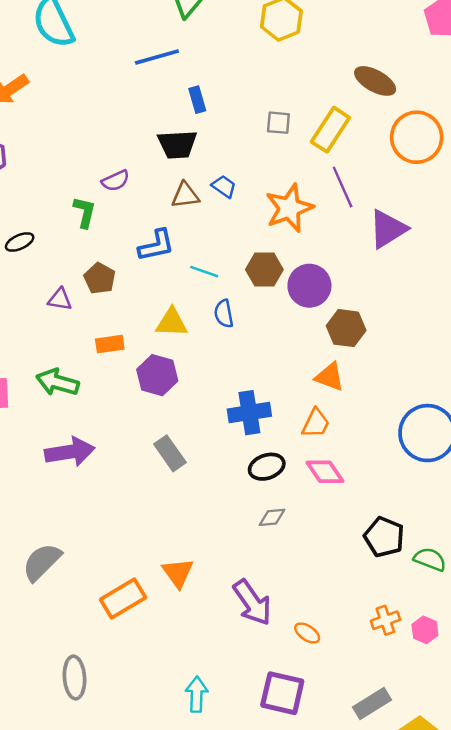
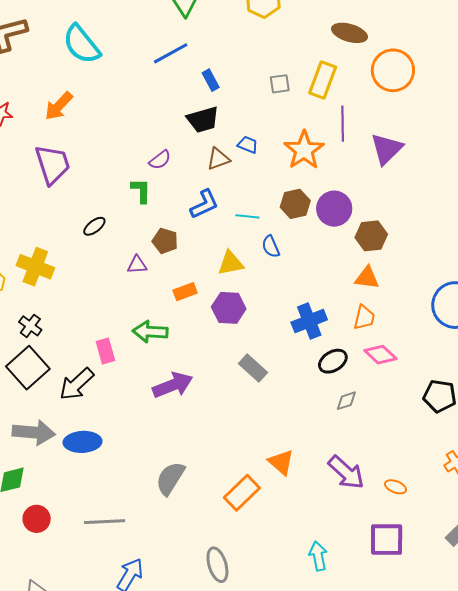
purple line: (343, 187) -> (343, 124), turned 36

